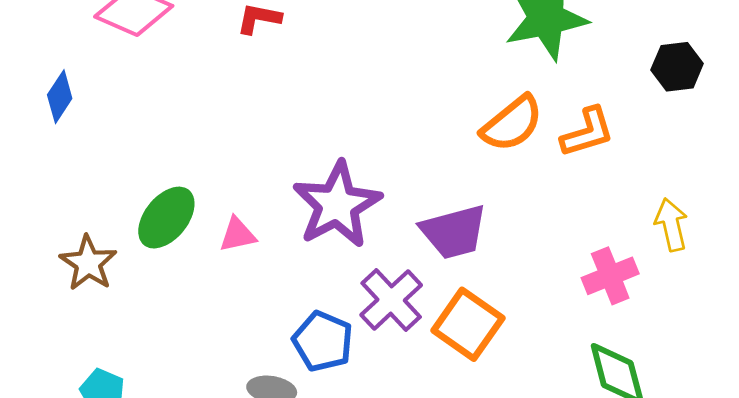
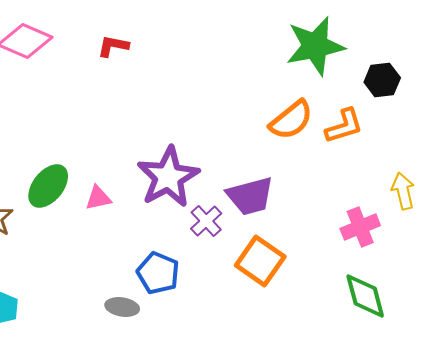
black hexagon: (677, 67) -> (382, 80), moved
purple cross: (391, 300) -> (206, 221), moved, size x0.7

